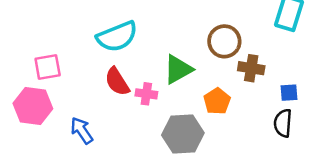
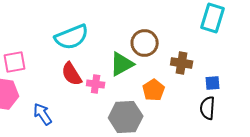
brown circle: (224, 41) -> (145, 43), moved

